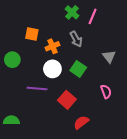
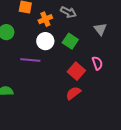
gray arrow: (76, 39) -> (68, 12), turned -35
red square: (67, 100) -> (76, 71), moved

